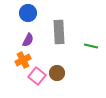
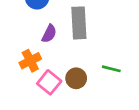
purple semicircle: (28, 40) -> (49, 34), moved
green line: (91, 46) -> (111, 69), moved

